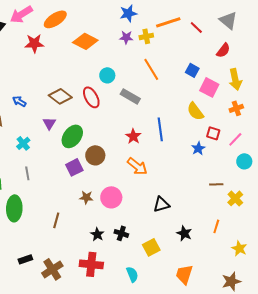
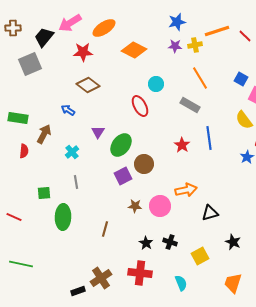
brown diamond: (60, 96) -> (88, 85), moved
gray rectangle: (130, 96) -> (190, 105), moved
orange arrow: (137, 166) -> (186, 190), moved, turned -50
black rectangle: (25, 259) -> (78, 291), moved

